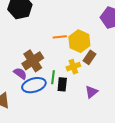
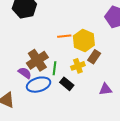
green line: (53, 77) -> (55, 68), moved
black rectangle: (62, 84) -> (67, 84), turned -56
purple triangle: (92, 92) -> (105, 89), moved, turned 32

